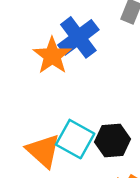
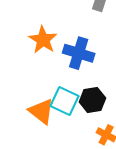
blue cross: (78, 37) -> (79, 53), moved, turned -32

